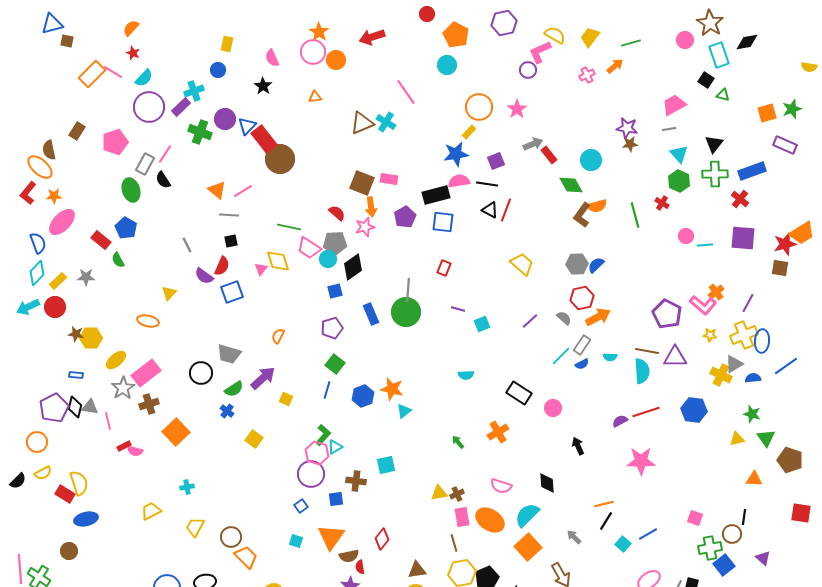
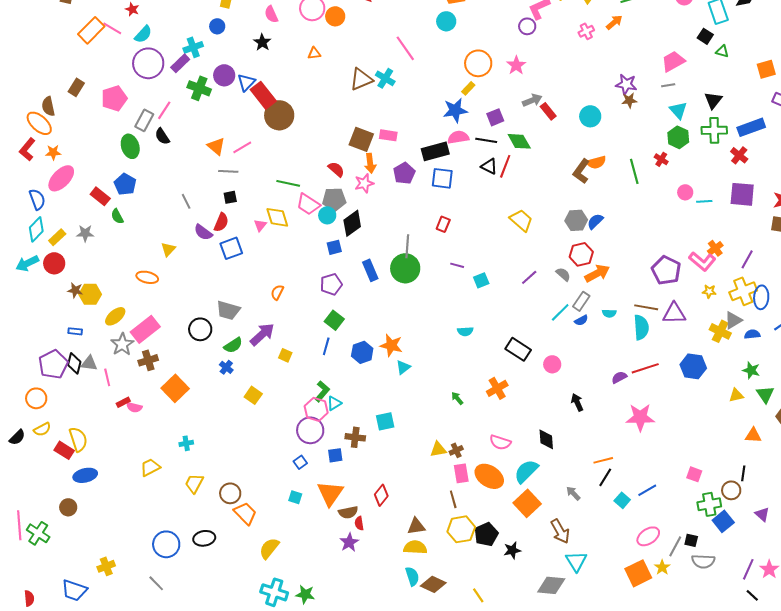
green diamond: (571, 185) -> (519, 141), moved

